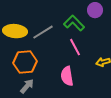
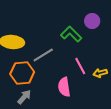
gray line: (43, 32) -> (43, 55), moved
pink line: (75, 47) -> (80, 66), moved

